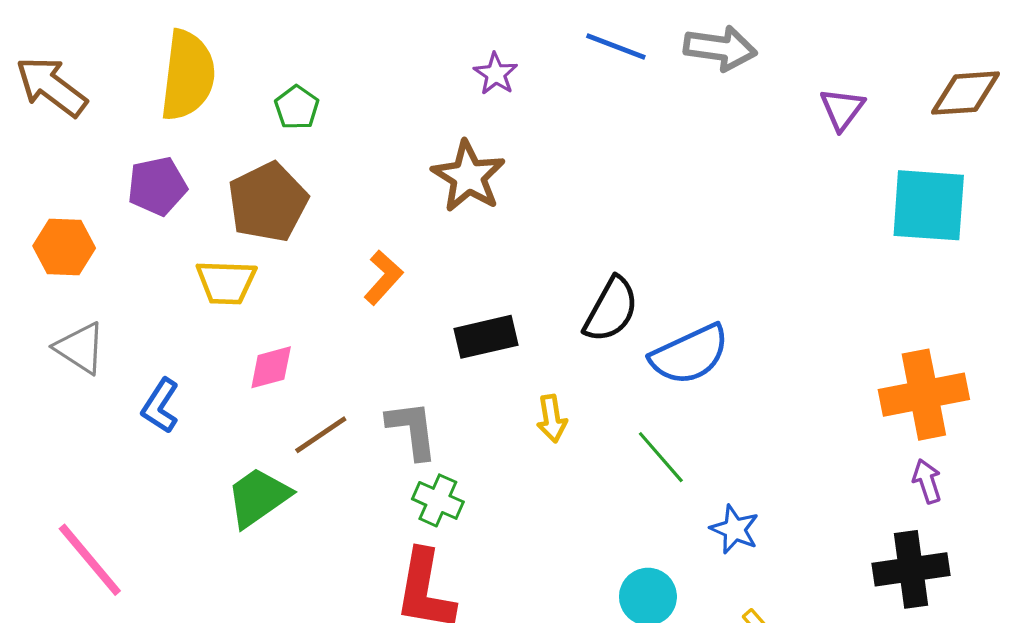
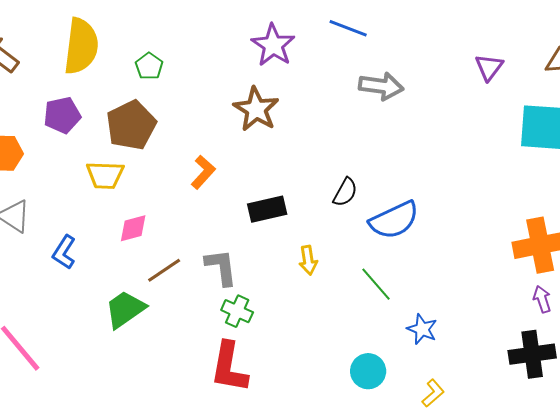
gray arrow: (720, 48) -> (381, 86), moved
purple star: (496, 74) -> (273, 45), size x1.6
black semicircle: (611, 310) -> (345, 192), size x0.7

